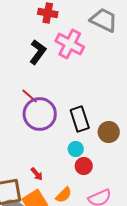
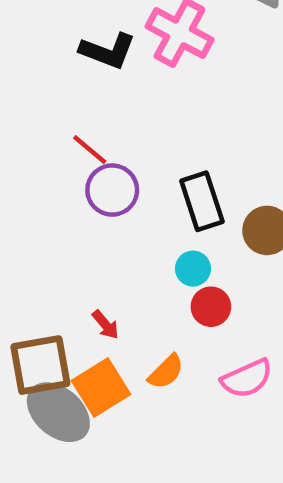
black L-shape: (38, 52) -> (108, 51), turned 75
purple circle: (40, 114) -> (112, 190), size x0.7

